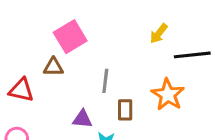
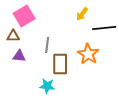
brown rectangle: (125, 110) -> (60, 64), size x1.5
purple triangle: (82, 119) -> (19, 56), moved

